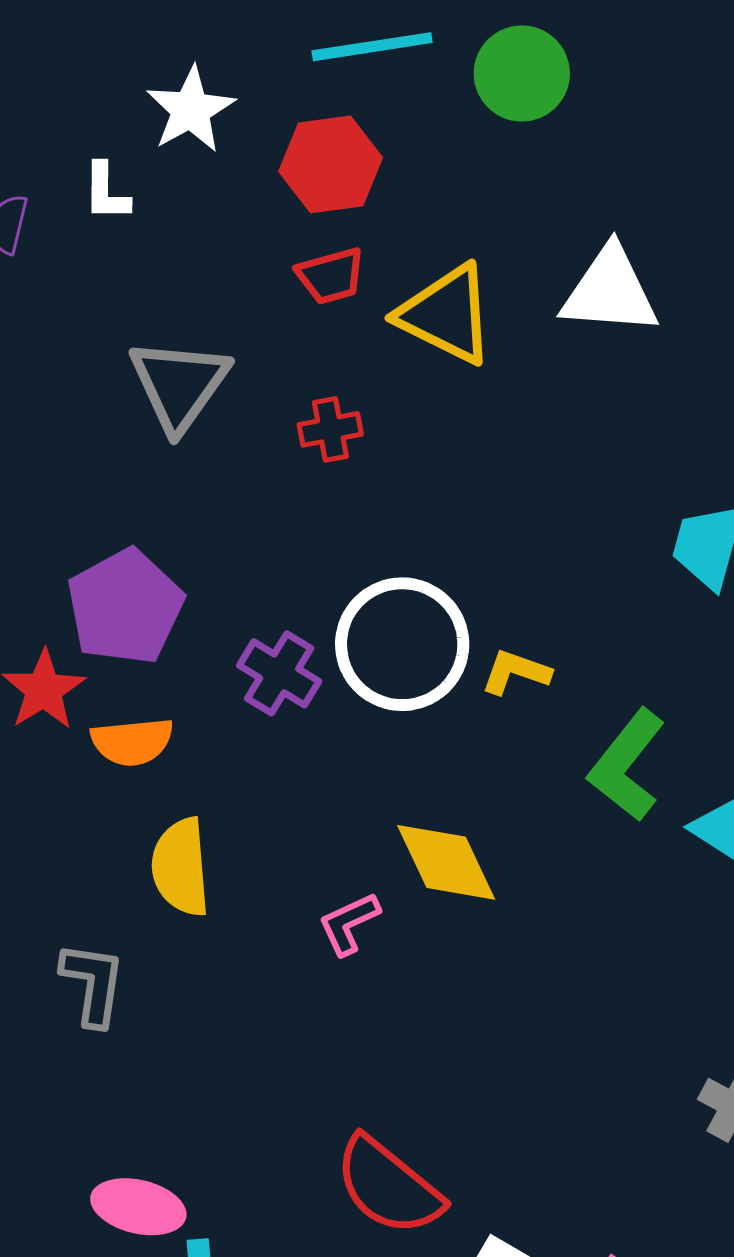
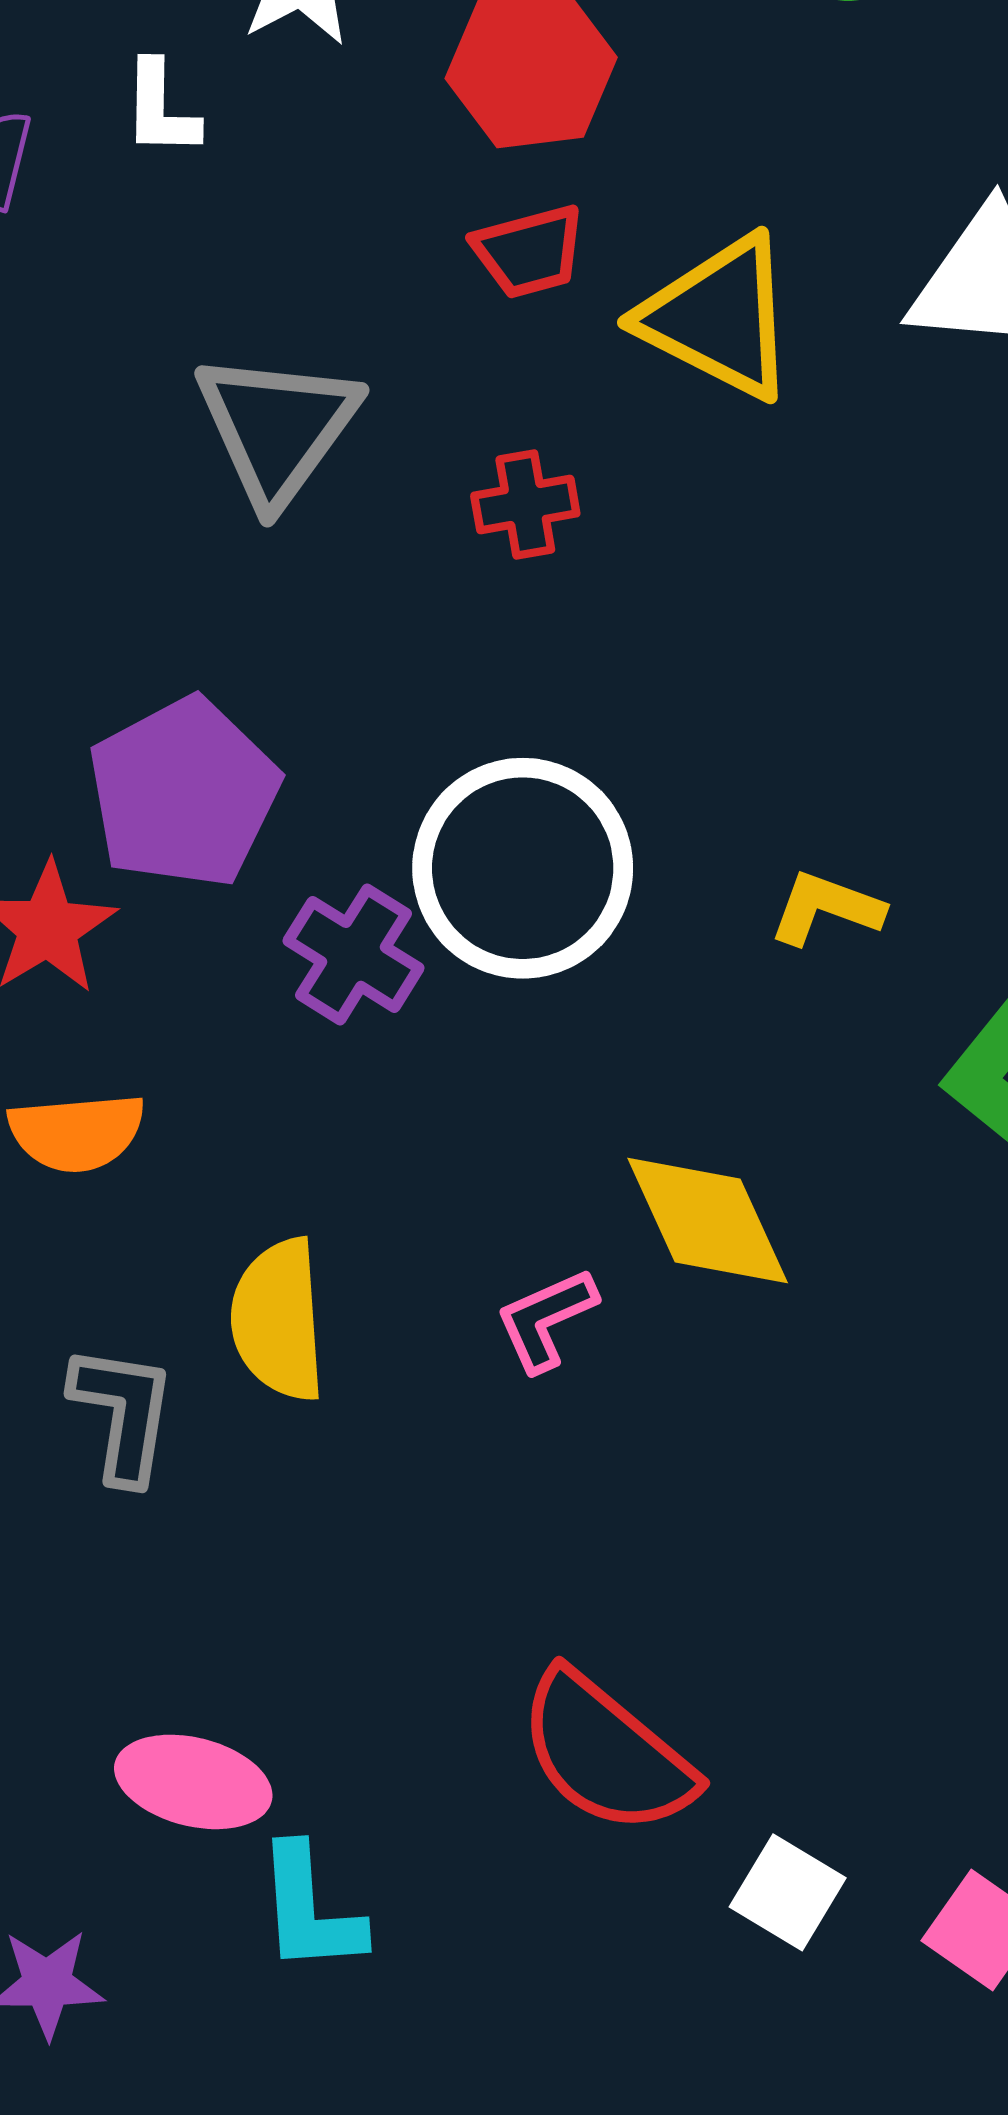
white circle: (402, 644) -> (523, 868), moved
purple cross: (279, 673) -> (354, 954), moved
orange semicircle: (132, 742) -> (77, 1132), moved
yellow semicircle: (181, 867) -> (278, 1320), moved

